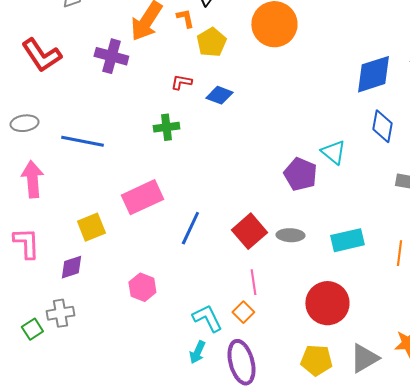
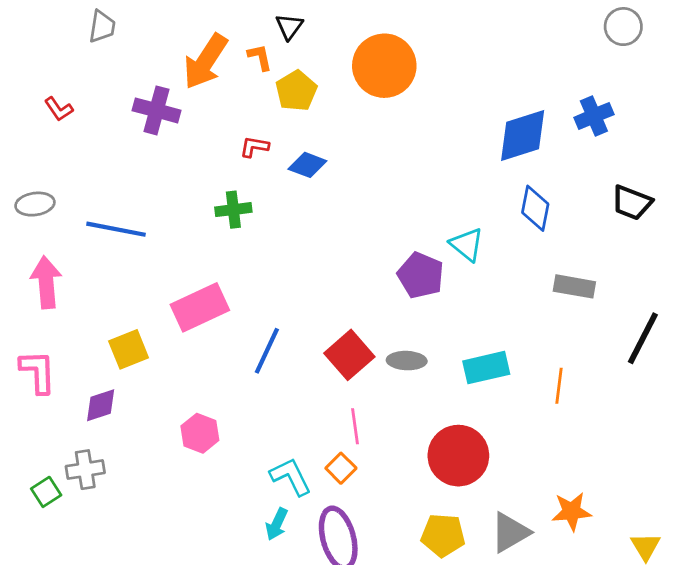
red L-shape: (41, 55) -> (59, 109), size x0.5

